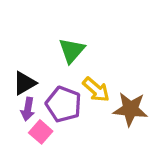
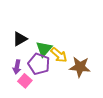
green triangle: (72, 50) -> (44, 49), moved
black triangle: (24, 83) -> (20, 39), moved

